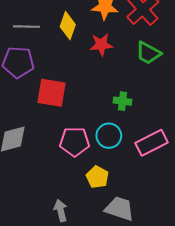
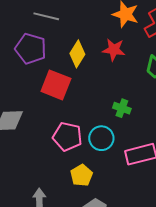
yellow diamond: (68, 26) -> (77, 54), moved

